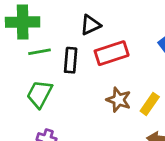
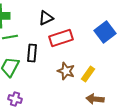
black rectangle: (71, 60) -> (32, 53), moved

